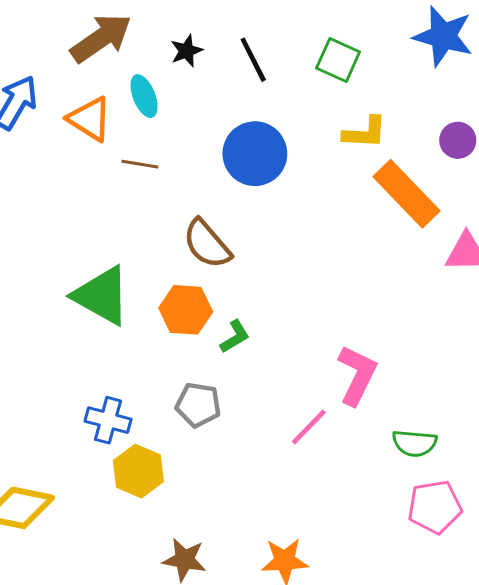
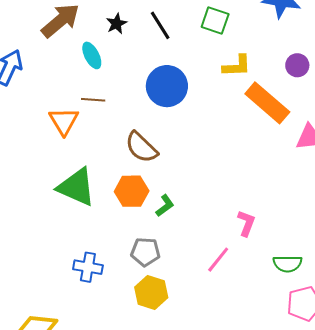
orange triangle: (90, 119) -> (64, 121), moved, turned 32
pink L-shape: (357, 375) -> (246, 223), size x0.7
yellow hexagon: (138, 471) -> (151, 292), moved

